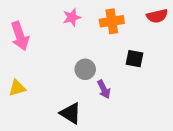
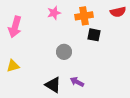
pink arrow: (20, 36) -> (15, 27), turned 35
black square: (134, 59) -> (94, 35), moved
purple arrow: (104, 89) -> (77, 82), moved, turned 144

